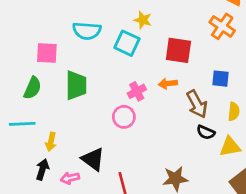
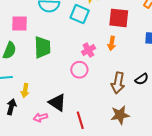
orange arrow: (168, 84) -> (112, 43), turned -72
brown arrow: (197, 104) -> (118, 83), moved, turned 40
black semicircle: (206, 132) -> (142, 79), turned -56
black arrow: (42, 169) -> (11, 107), moved

